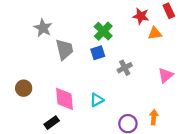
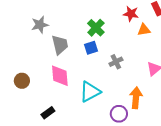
gray star: (43, 28) -> (40, 25), turned 30
pink diamond: (65, 99) -> (60, 76), moved
cyan triangle: (97, 100) -> (90, 92), size x1.6
orange arrow: (154, 117) -> (136, 98), moved, size x1.5

